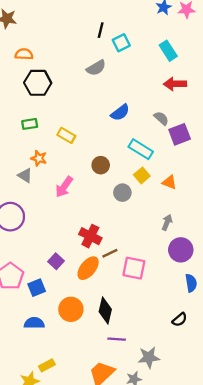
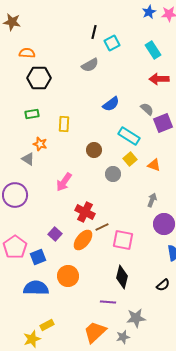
yellow rectangle: (66, 135) -> (64, 124), turned 63
pink arrow: (64, 187) -> (64, 182), moved
black diamond: (105, 310) -> (122, 277), moved
blue semicircle: (34, 323) -> (36, 288), size x1.4

